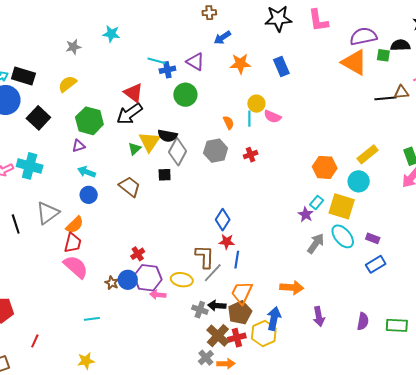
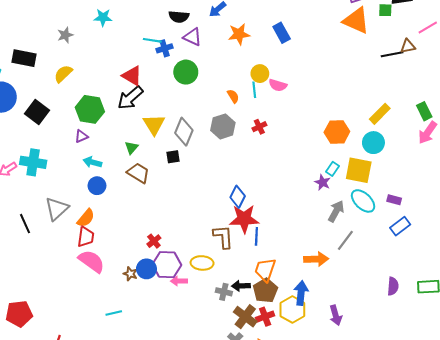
black rectangle: (23, 76) -> (24, 58), moved
black semicircle: (168, 136) -> (179, 17), moved
green triangle: (135, 149) -> (131, 148), moved
red star: (227, 242) -> (244, 219), size x1.8
gray line: (213, 273) -> (345, 240), moved
purple arrow: (319, 316) -> (336, 315), moved

